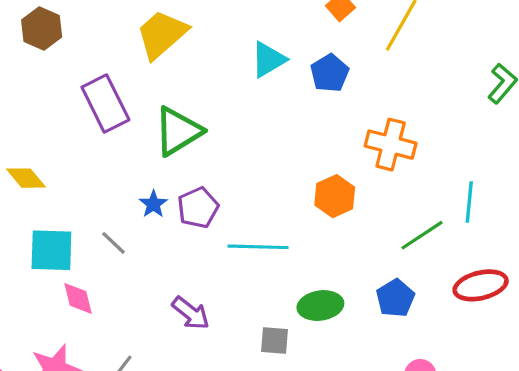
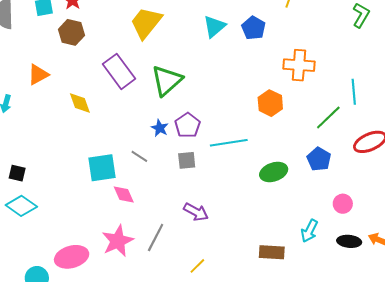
yellow diamond: (26, 178) -> (80, 103), moved, turned 30
purple arrow: (191, 313) -> (196, 212), moved
gray square: (275, 340) -> (187, 160), moved

